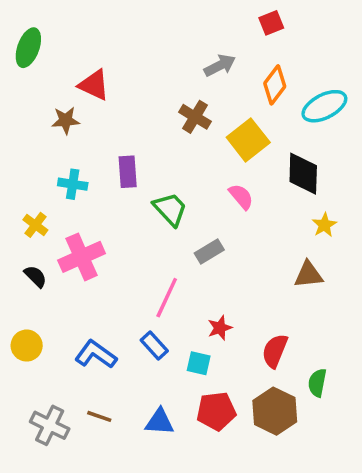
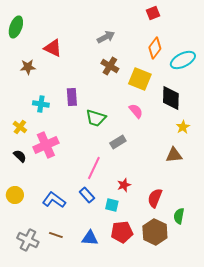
gray arrow: (220, 65) -> (106, 37), moved
brown star: (66, 120) -> (28, 67), moved
yellow square: (248, 140) -> (140, 79), turned -30
green trapezoid: (170, 209) -> (96, 118), turned 150

